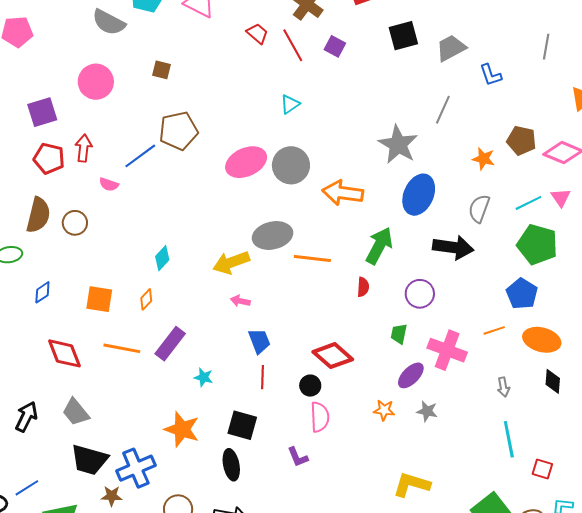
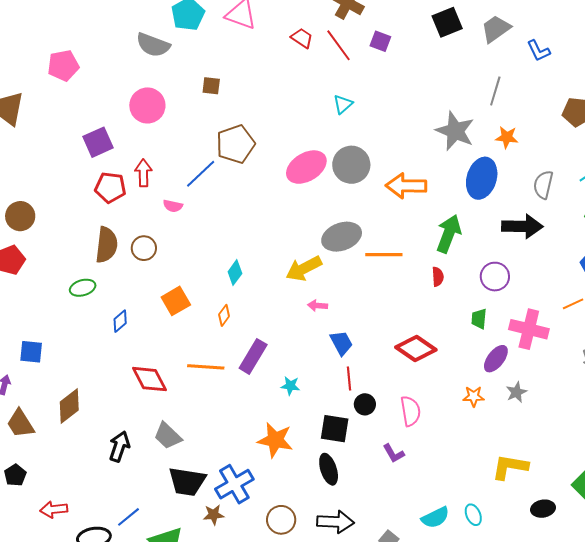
orange star: (484, 159) -> (507, 137), moved
orange square: (99, 299) -> (176, 301), moved, turned -32
black circle: (310, 386) -> (365, 404), moved
gray star: (427, 411) -> (516, 392), turned -30

